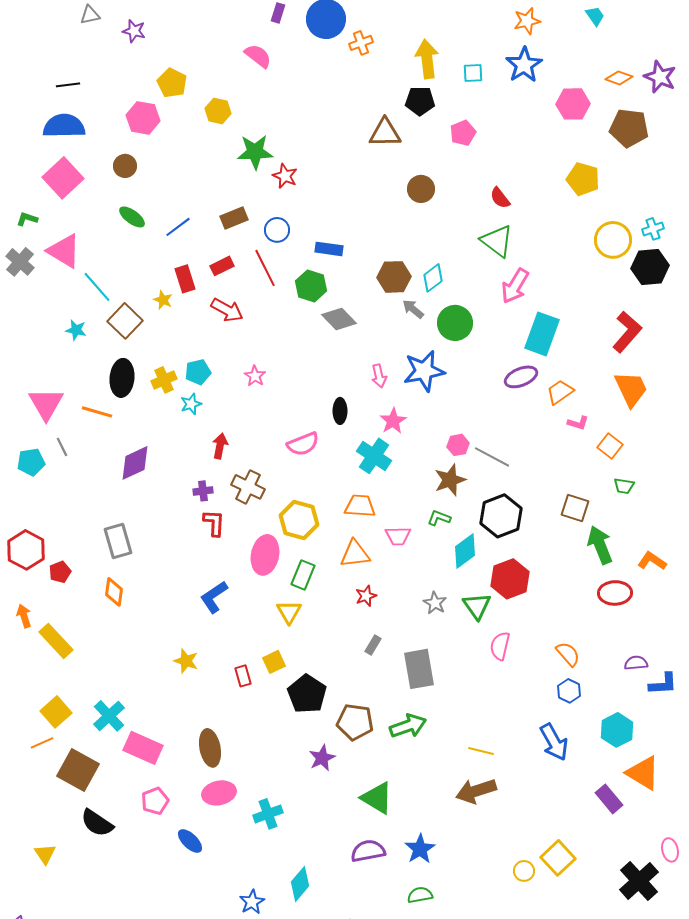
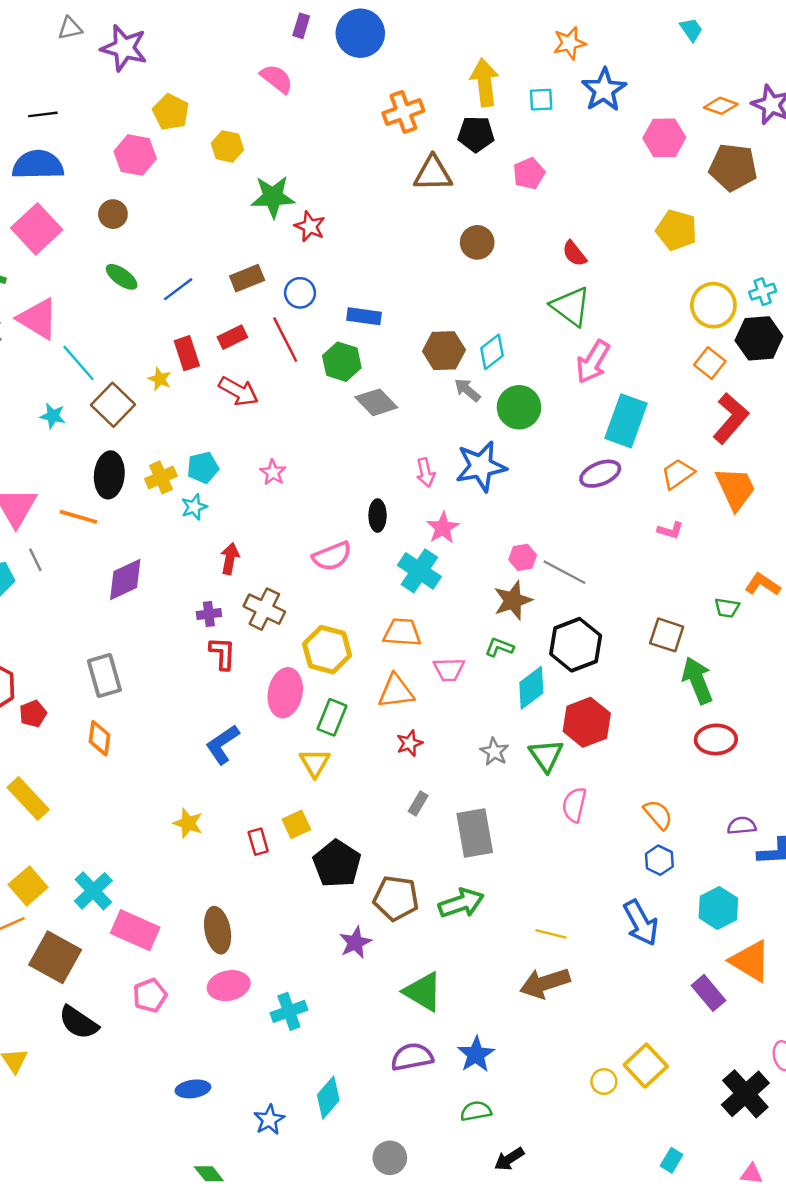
orange star: (527, 21) -> (569, 43), moved
purple star: (134, 31) -> (124, 48), size x1.6
orange cross: (361, 43) -> (403, 112), moved, size x1.4
orange trapezoid: (560, 392) -> (678, 474), moved
orange square: (610, 446) -> (710, 363), moved
orange L-shape: (652, 561) -> (763, 584), moved
blue ellipse: (190, 841) -> (193, 1089), moved, turned -52

